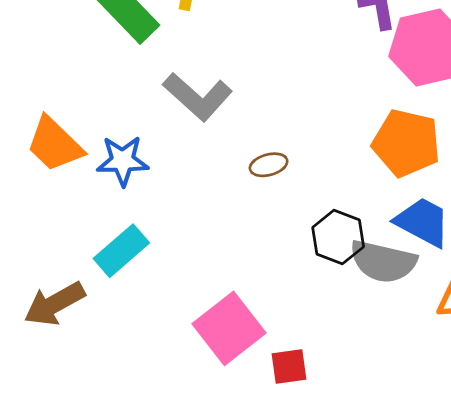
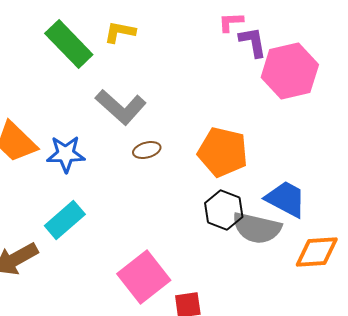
orange pentagon: (406, 143) -> (223, 152), moved
brown ellipse: (269, 165) -> (147, 150), moved

